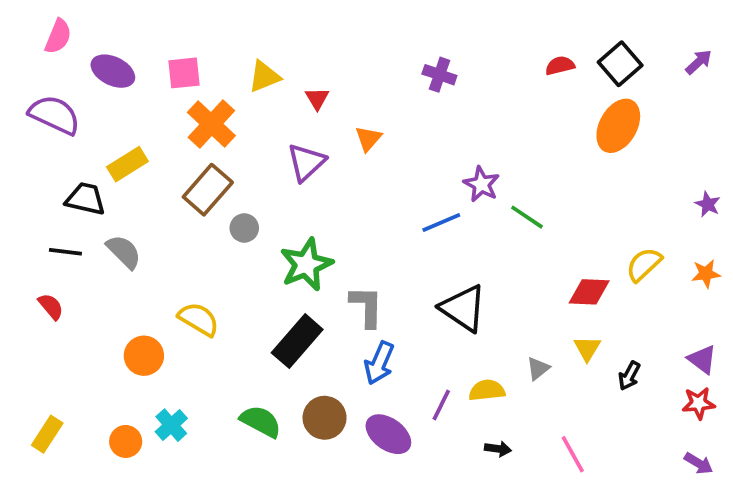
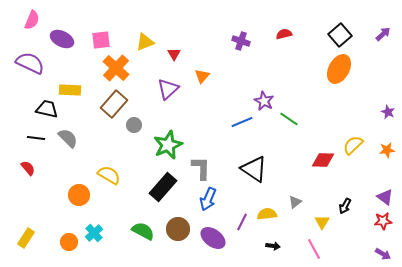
red semicircle: (560, 66) -> (284, 34), moved
yellow rectangle: (127, 164) -> (70, 90), turned 35
yellow triangle: (587, 348) -> (322, 222), moved

